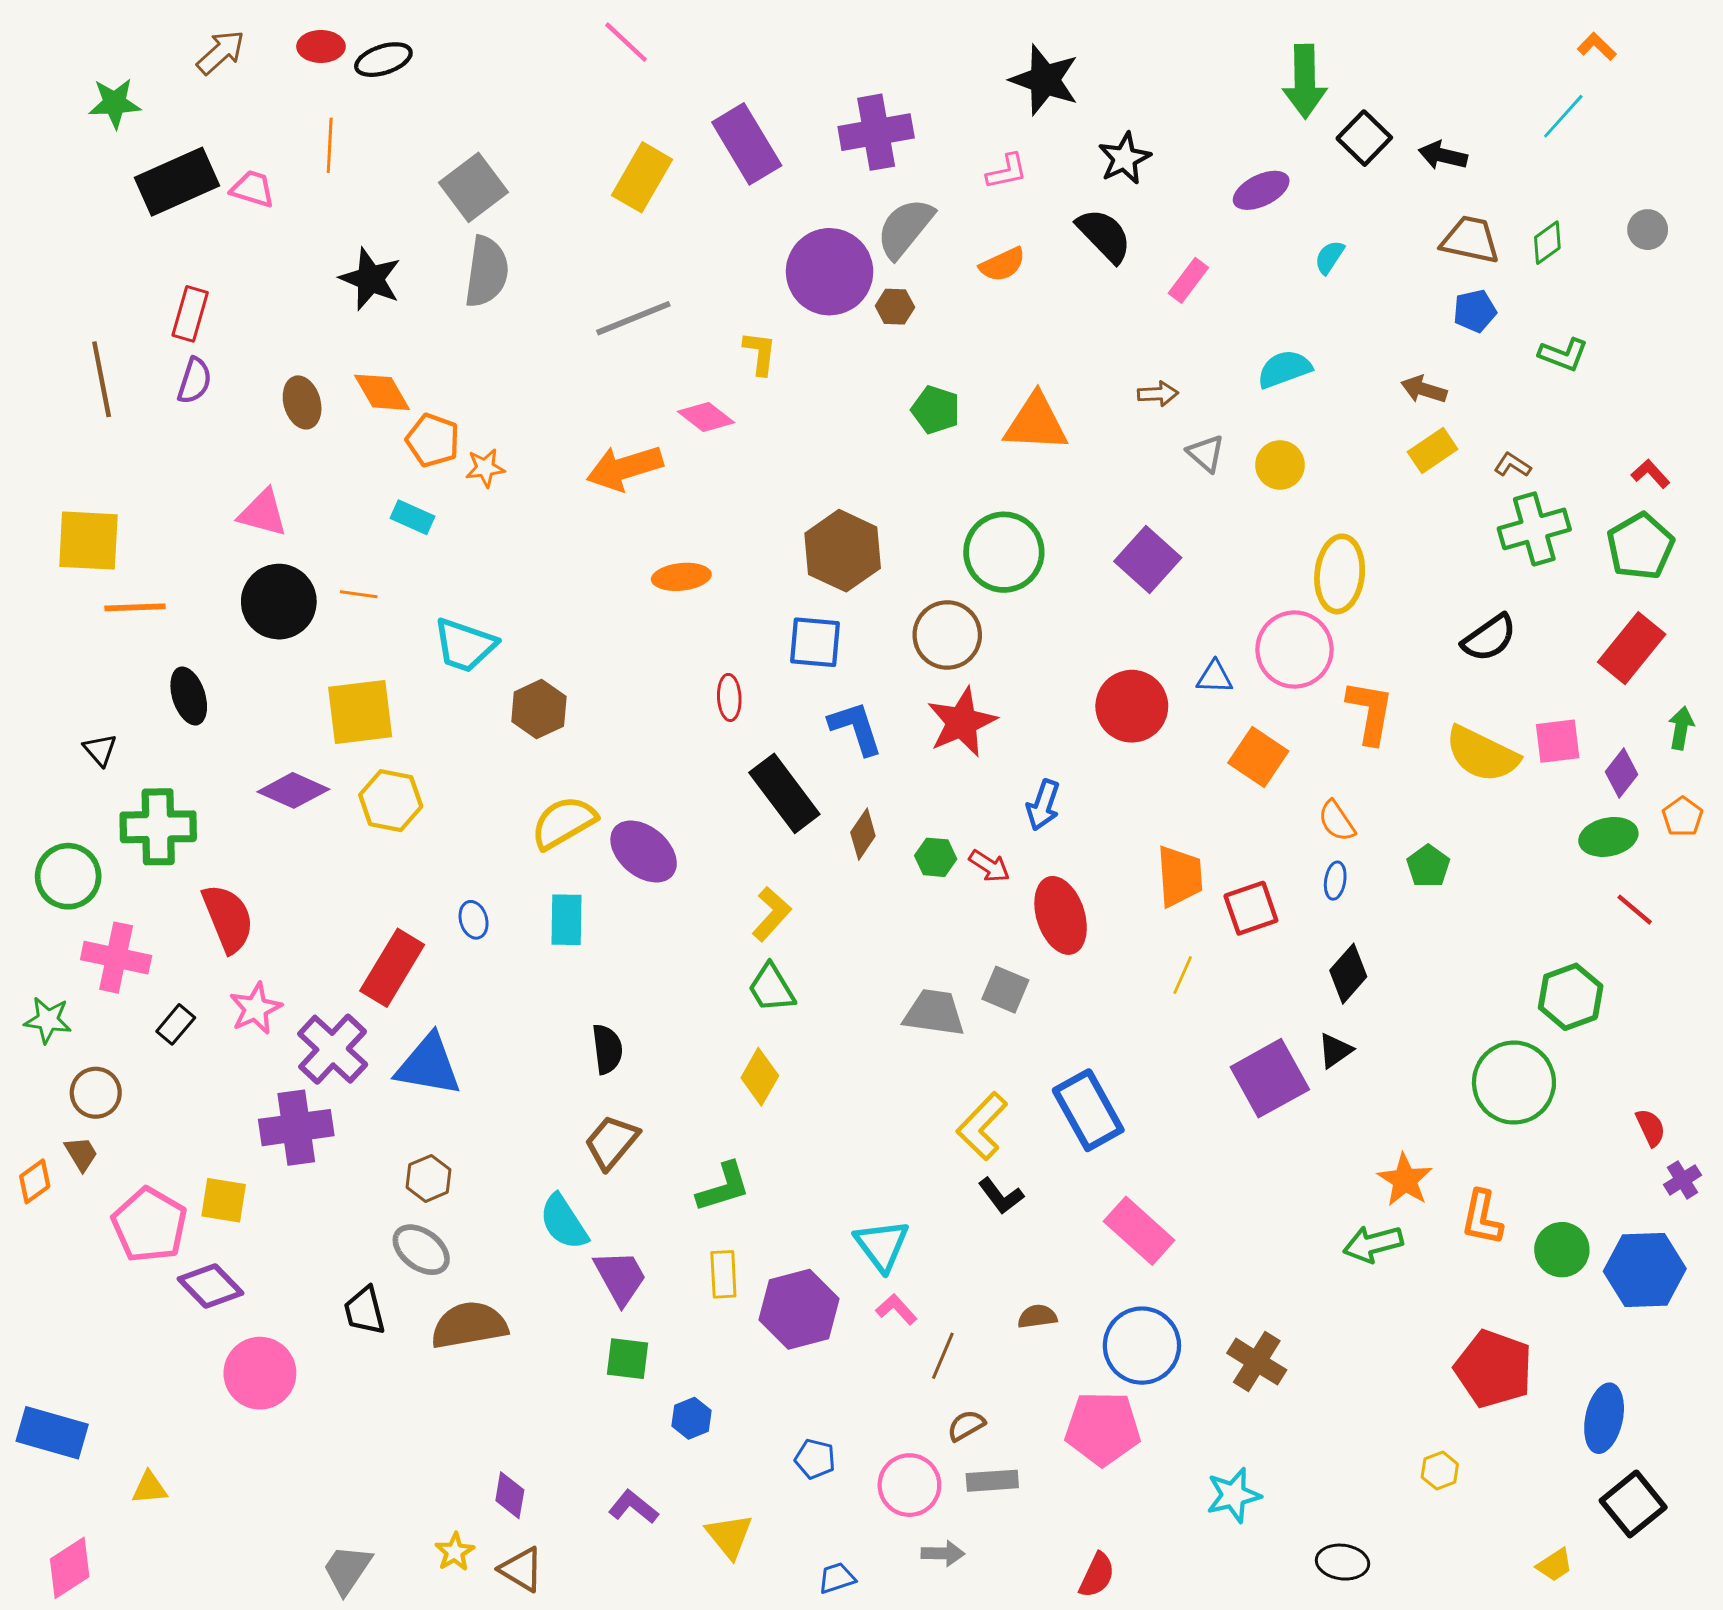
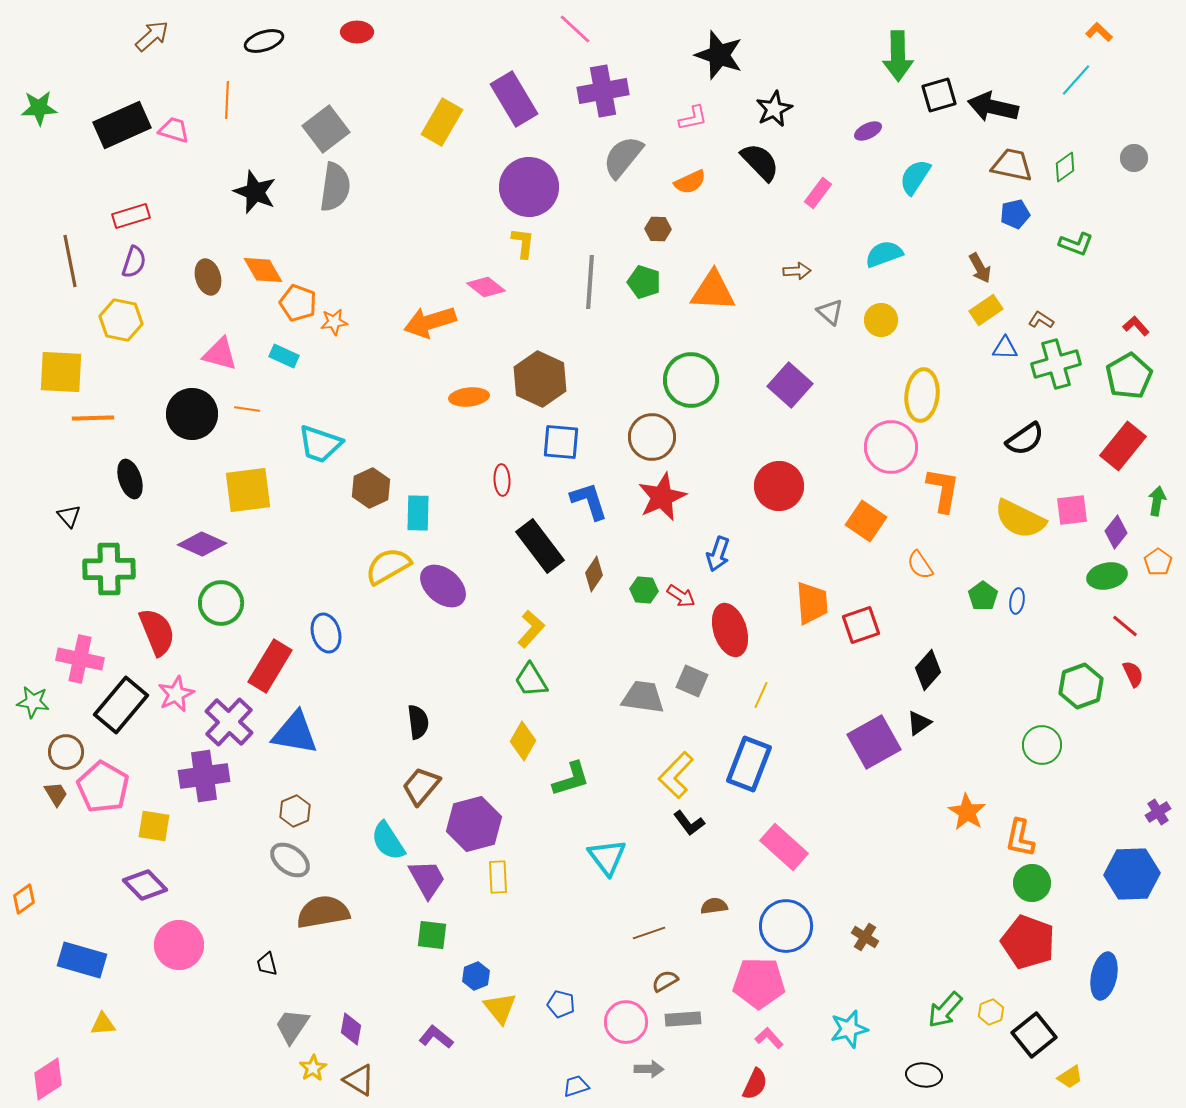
pink line: (626, 42) -> (575, 29), moved
red ellipse: (321, 46) -> (357, 32), moved
green star: (115, 103) -> (39, 108), moved
black square: (1364, 138) -> (939, 95), turned 30
black arrow: (1443, 155) -> (993, 107), size x1.5
purple ellipse: (1261, 190) -> (868, 131), size x0.7
cyan semicircle: (1329, 257) -> (915, 177), size x1.5
purple circle: (830, 272) -> (529, 187), moved
brown hexagon: (895, 307) -> (658, 229), moved
red rectangle: (190, 314) -> (131, 216), turned 57
gray line: (633, 318) -> (590, 282), moved, turned -64
brown arrow: (1424, 389) -> (980, 268), turned -136
pink triangle: (263, 513) -> (220, 354), moved
brown hexagon: (843, 551) -> (540, 379), moved
blue triangle: (1215, 677) -> (1005, 348), moved
yellow hexagon: (391, 801) -> (121, 320), moved
green circle: (68, 876) -> (221, 603), moved
blue ellipse: (1335, 881) -> (1017, 601), moved
blue ellipse: (474, 920) -> (326, 633), size x1.5
cyan rectangle: (567, 920) -> (418, 513), moved
yellow line: (1183, 975) -> (761, 695), moved
black rectangle: (176, 1024) -> (121, 705), size x2.0
green circle: (1514, 1083) -> (1042, 745), size x0.7
blue rectangle: (1088, 1110) -> (749, 764), turned 50
red semicircle: (1651, 1128) -> (1133, 674), moved
orange diamond: (35, 1181) -> (24, 899), moved
green L-shape: (723, 1187) -> (571, 779), moved
pink pentagon: (149, 1225) -> (103, 787), moved
green arrow: (1373, 1244) -> (945, 1010), moved, turned -33
green circle: (1562, 1250) -> (1032, 883), moved
purple hexagon: (799, 1309) -> (474, 824), moved
pink L-shape: (896, 1309) -> (769, 1038), moved
black trapezoid: (365, 1311) -> (267, 964), moved, size x0.7
brown line: (943, 1356) -> (649, 933), turned 48
brown cross: (1257, 1362) -> (865, 937), size x0.7
blue rectangle: (52, 1433) -> (82, 960), moved
black square: (1633, 1504) -> (1034, 1035), moved
yellow triangle: (729, 1536) -> (500, 1008), moved
gray trapezoid: (347, 1569) -> (292, 1026), moved

